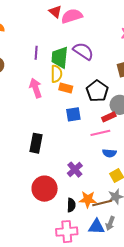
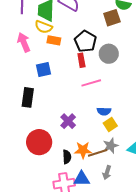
yellow semicircle: (56, 74) -> (44, 27), turned 114
blue square: (73, 114) -> (43, 69), moved
red rectangle: (109, 117) -> (81, 60), moved, turned -72
blue semicircle: (109, 153) -> (104, 111), moved
blue triangle: (96, 227) -> (82, 179), moved

